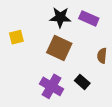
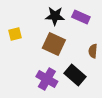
black rectangle: (82, 82) -> (75, 75), size x1.5

